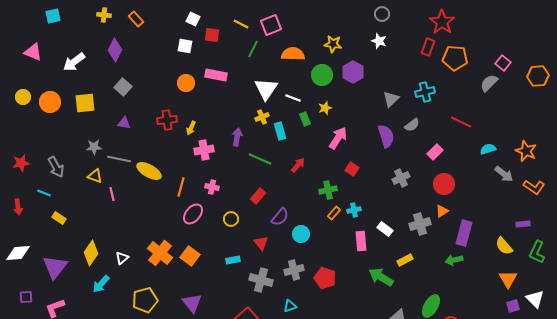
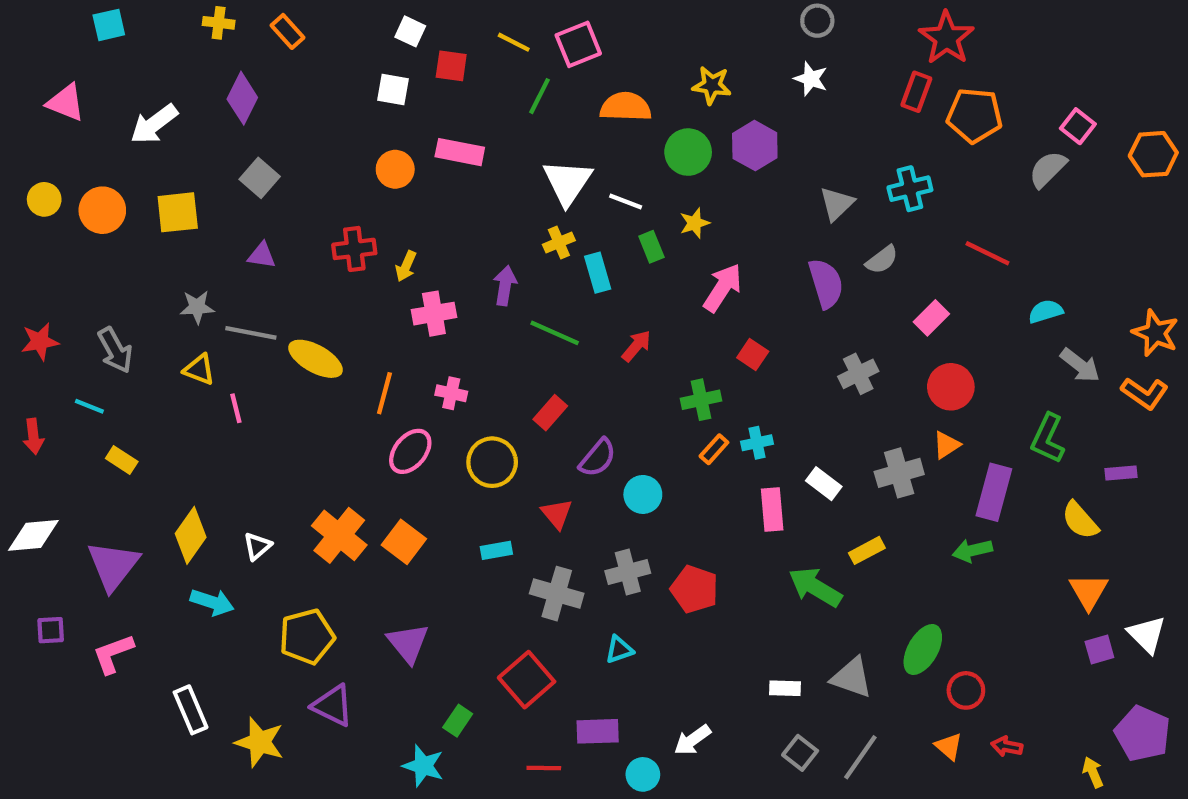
orange star: (526, 151) -> (1155, 333), moved
yellow circle: (231, 219) -> (492, 462), size x1.5
green L-shape: (537, 252) -> (1048, 438), moved
cyan arrow: (101, 284) -> (212, 602), turned -114

